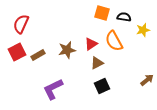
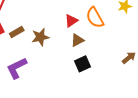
brown star: (67, 50) -> (40, 37), moved
purple L-shape: (53, 89) -> (17, 68), moved

